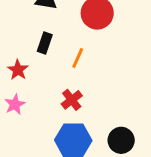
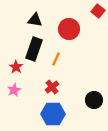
black rectangle: (45, 43) -> (34, 49), size x1.6
black circle: (121, 140) -> (94, 100), moved

